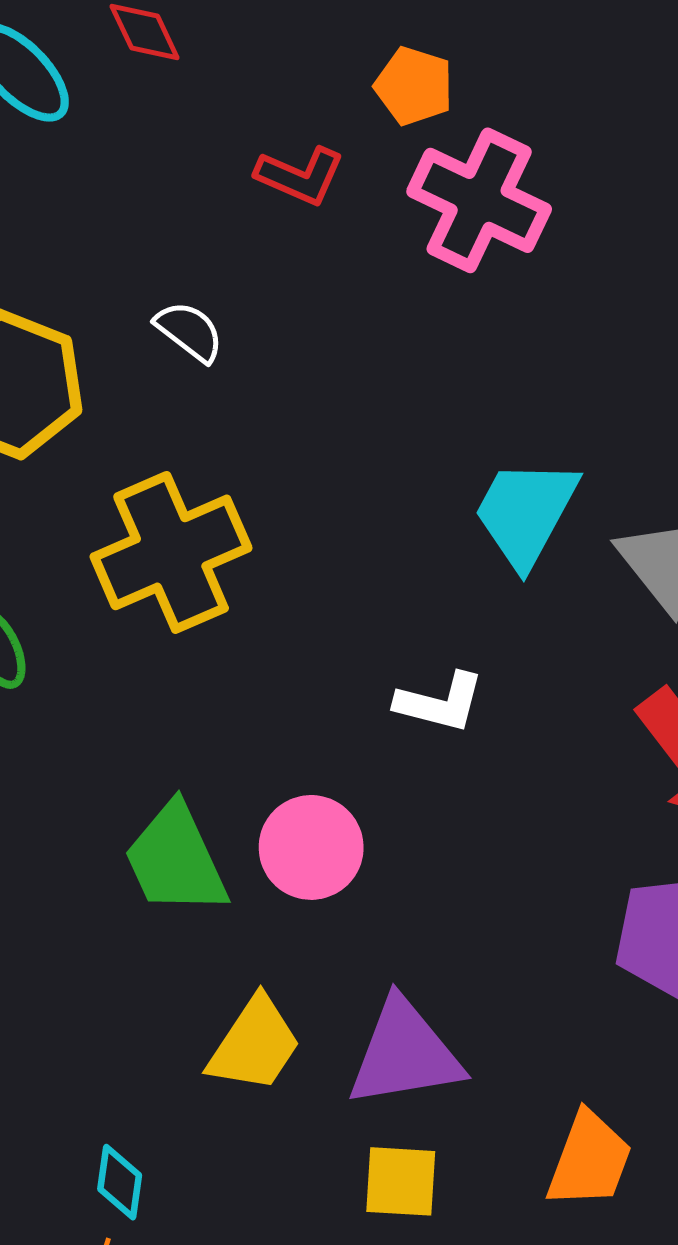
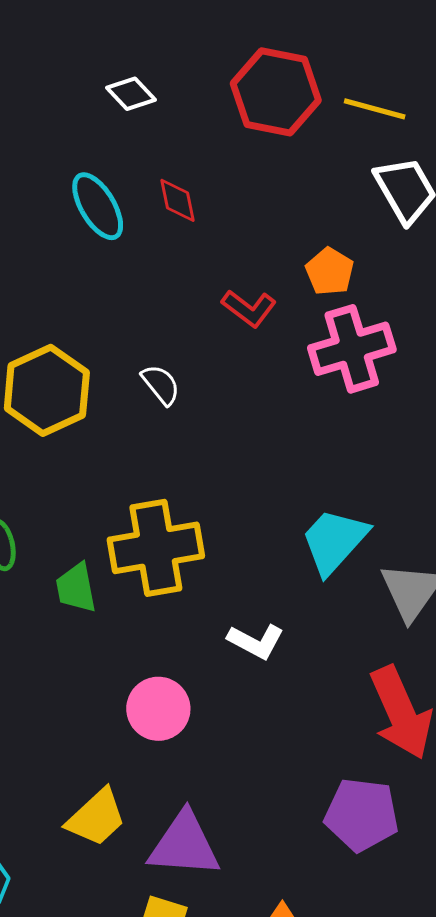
pink cross: (479, 200) -> (352, 349), turned 34
yellow cross: (171, 552) -> (156, 548), moved
green trapezoid: (176, 859) -> (76, 588), moved, size x0.7

